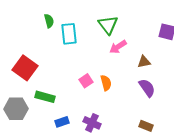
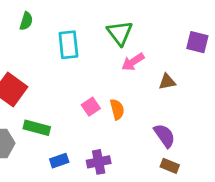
green semicircle: (49, 21) -> (26, 21), moved, turned 32
purple semicircle: (147, 88) -> (165, 136), moved
purple cross: (92, 123) -> (99, 162), turned -36

